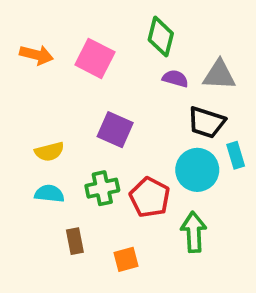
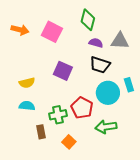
black trapezoid: (206, 122) -> (100, 65), moved
green cross: (102, 188) -> (58, 115), moved
green arrow: (194, 232) -> (106, 127), turned -95
orange square: (126, 259) -> (69, 142), turned -32

